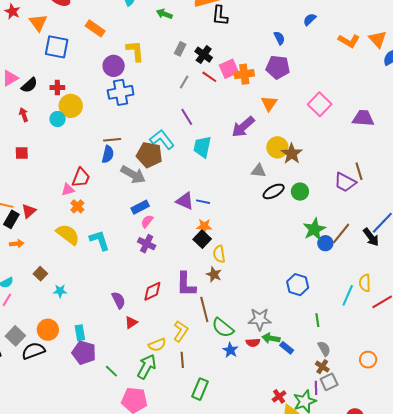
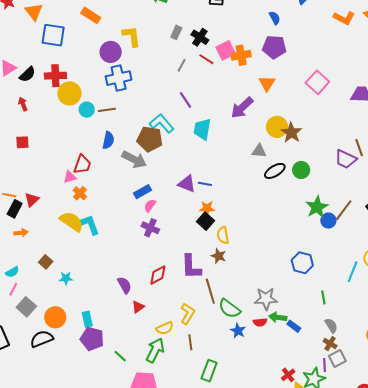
red cross: (57, 88) -> (55, 76), size x1.5
cyan circle: (58, 119) -> (87, 110), moved
brown line: (112, 140) -> (107, 110), moved
cyan L-shape: (99, 240) -> (89, 225), moved
gray square: (15, 336) -> (26, 307), moved

